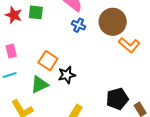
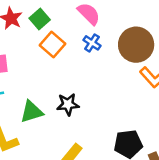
green square: (36, 12) -> (40, 19), turned 35
orange square: (48, 61) -> (53, 44), moved

